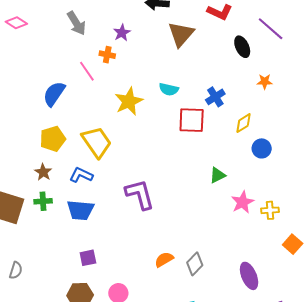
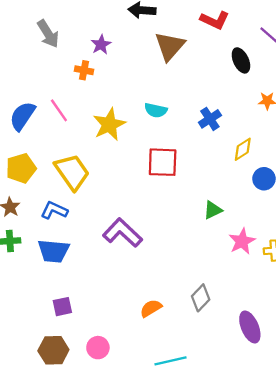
pink line: (87, 71) -> (59, 110), moved
red square: (192, 120) -> (163, 162), moved
purple L-shape: (140, 194) -> (122, 233), turned -32
gray diamond: (195, 264) -> (201, 298), moved

